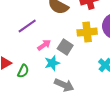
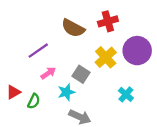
yellow cross: (87, 32) -> (106, 57), turned -36
pink arrow: (44, 45) -> (48, 73), moved

